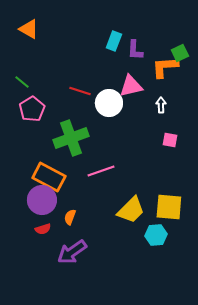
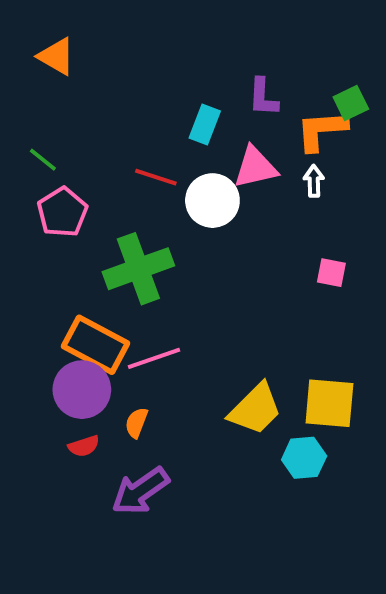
cyan rectangle: (114, 41) -> (205, 125), moved
white arrow: (161, 105) -> (314, 181), moved
pink line: (101, 171) -> (154, 358), moved

